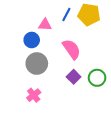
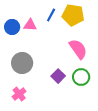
blue circle: (32, 40) -> (12, 27), moved
pink semicircle: (72, 49) -> (78, 49), moved

